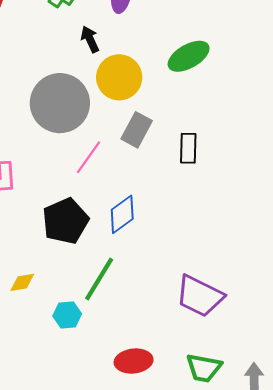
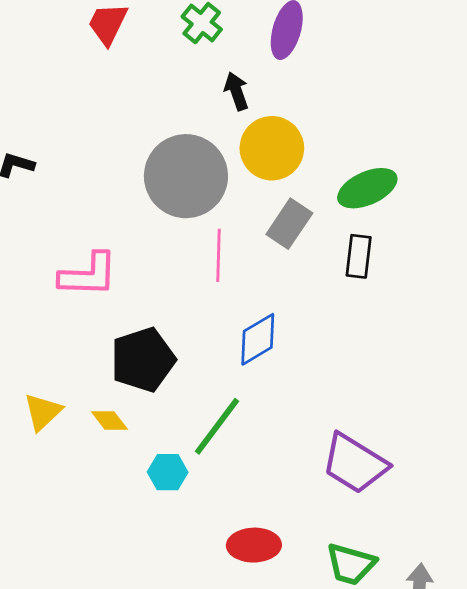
green ellipse: (189, 56) -> (367, 188), moved
pink line: (89, 157) -> (219, 255), turned -39
black pentagon: (65, 221) -> (143, 360), moved
yellow diamond: (22, 282) -> (109, 421), turned 56

